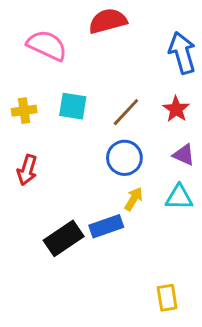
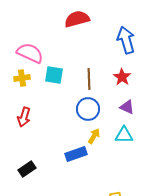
pink semicircle: (47, 45) -> (30, 53), moved
brown line: (126, 112) -> (89, 79), turned -45
black rectangle: (64, 238) -> (27, 169), moved, size x0.7

